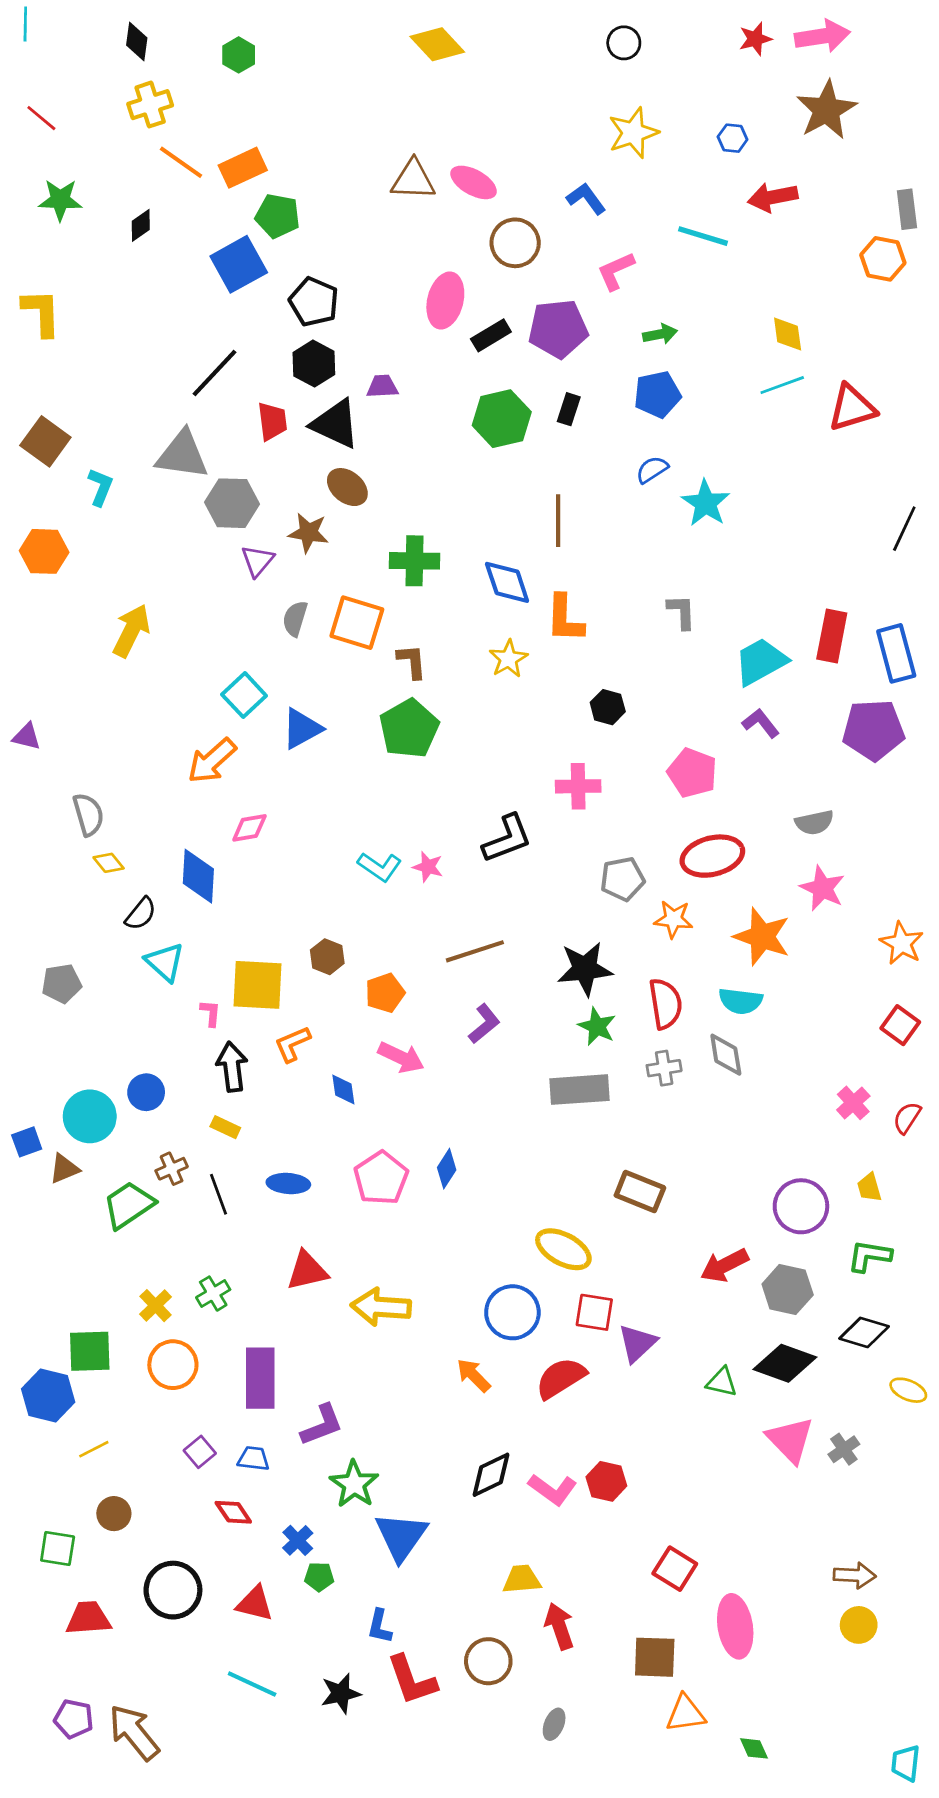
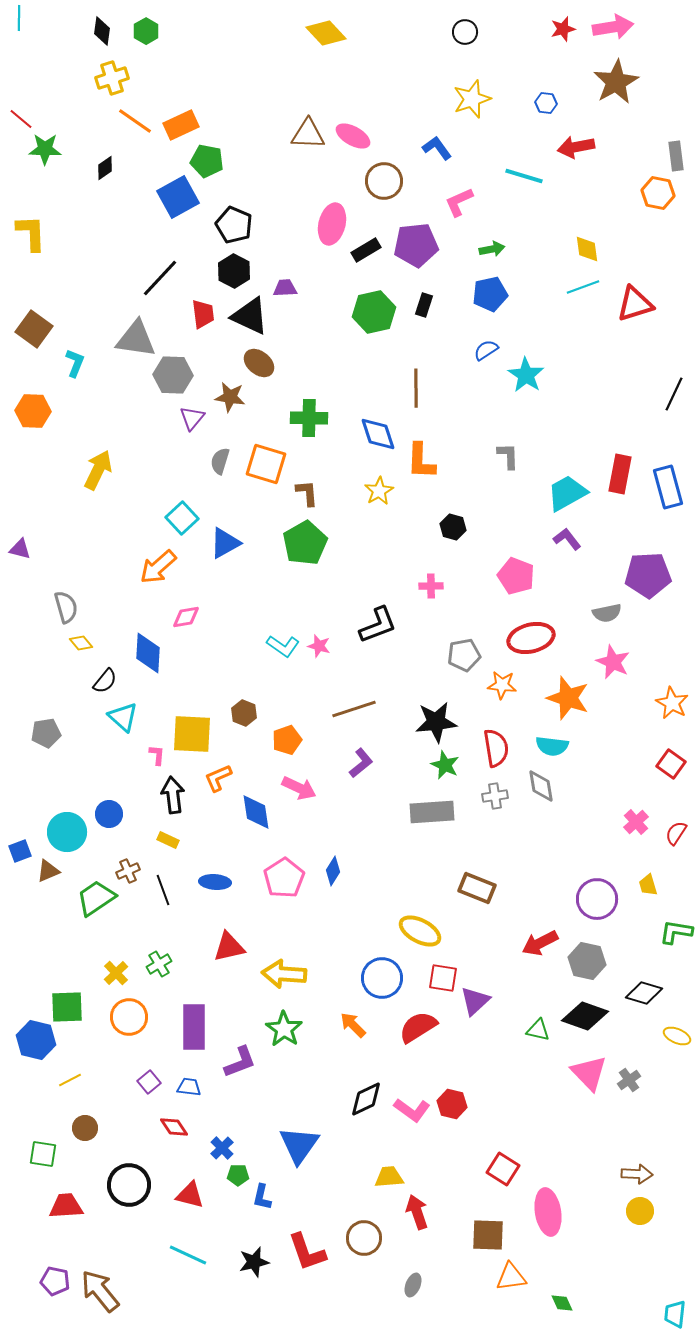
green hexagon: (239, 55) -> (146, 31), moved
red line: (41, 118) -> (21, 119), moved
purple pentagon: (873, 730) -> (648, 575), moved
pink cross: (578, 786) -> (431, 586), size x0.7
blue diamond: (343, 1090) -> (256, 812), size x1.5
green L-shape: (869, 1256) -> (676, 932), moved
green star: (354, 1484) -> (284, 1029), moved
blue L-shape: (380, 1626) -> (262, 1197), moved

